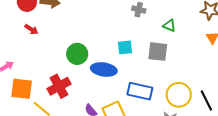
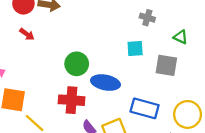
cyan square: (125, 47) -> (135, 49), moved
red cross: (59, 86) -> (71, 100), moved, turned 30

